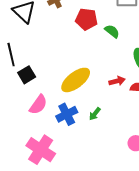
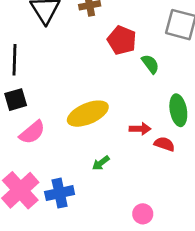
black square: (27, 75) -> (16, 100), moved
blue cross: (67, 114) -> (60, 193), moved

